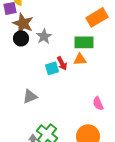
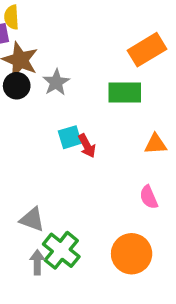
orange triangle: (80, 59) -> (156, 144), moved
red arrow: (62, 63) -> (87, 146), moved
gray triangle: (30, 96) -> (32, 219), moved, turned 42

